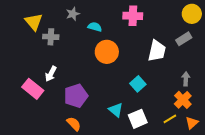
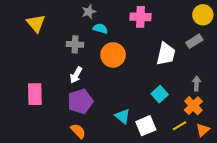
gray star: (73, 14) -> (89, 12), moved
gray cross: (51, 37) -> (75, 44), moved
white arrow: (51, 74) -> (76, 75), moved
cyan square: (138, 84) -> (160, 94), moved
pink rectangle: (33, 89) -> (35, 94), turned 50

